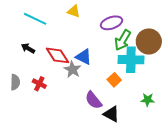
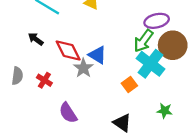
purple ellipse: (112, 23) -> (157, 21), moved
cyan cross: (131, 60) -> (150, 64), turned 30
purple semicircle: (93, 100) -> (68, 113), moved

